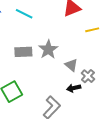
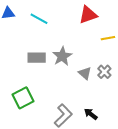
gray cross: (88, 76) -> (104, 72), moved
black arrow: (74, 88) -> (91, 114), moved, turned 48

